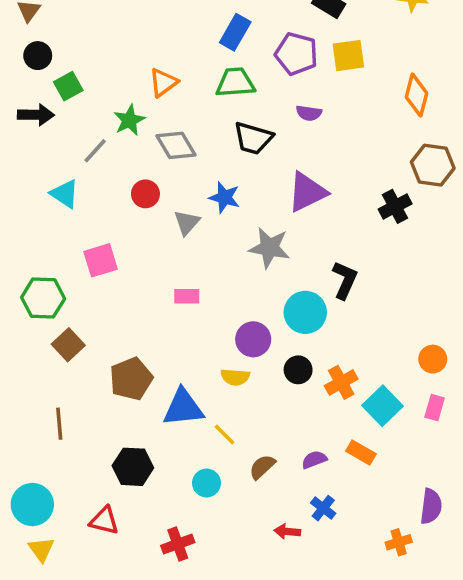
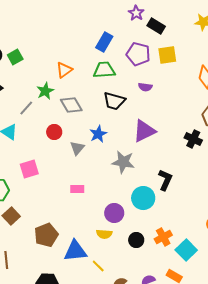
green square: (68, 86) -> (15, 57), moved
blue star: (224, 197) -> (98, 134), turned 30
black cross: (395, 206) -> (193, 139), turned -36
black circle: (298, 370) -> (136, 240), moved

